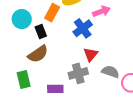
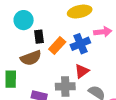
orange rectangle: (52, 13) -> (57, 45), moved

